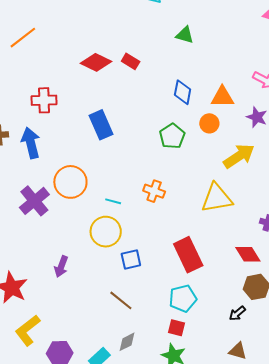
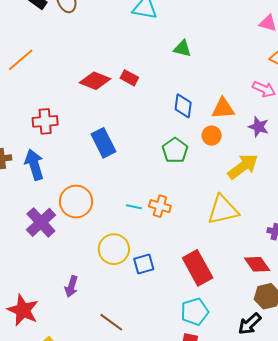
cyan line: (113, 201) -> (134, 207), moved
blue square: (131, 260) -> (144, 264), moved
brown line: (121, 300) -> (111, 322), moved
black arrow: (237, 313) -> (250, 324), size x1.4

